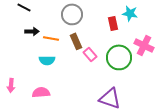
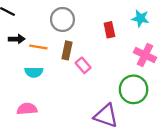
cyan star: (130, 13) -> (140, 18), moved
brown rectangle: (76, 41) -> (67, 50), turned 35
green circle: (119, 57) -> (134, 89), moved

